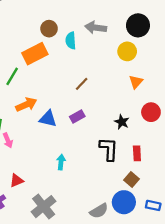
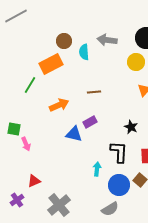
brown line: (82, 84) -> (94, 92), turned 40
orange arrow: (26, 105) -> (59, 105), moved
blue triangle: (48, 119) -> (74, 134), moved
cyan arrow: (61, 162) -> (97, 169), moved
blue circle: (124, 202) -> (119, 185), moved

